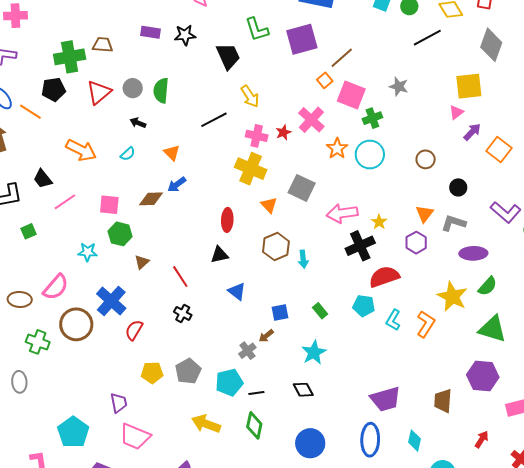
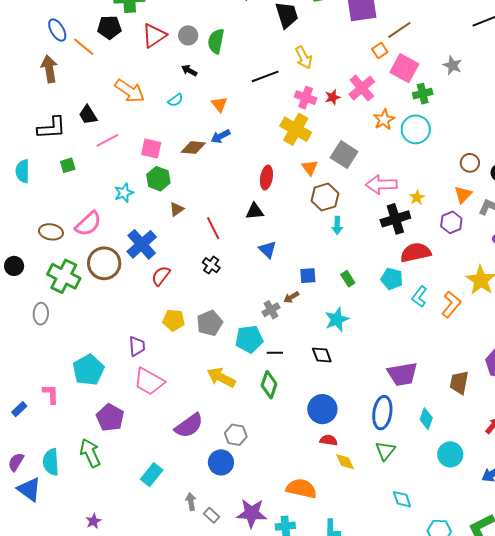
brown circle: (426, 159) -> (470, 163), moved
brown hexagon: (276, 247) -> (325, 197), moved
cyan star: (88, 252) -> (124, 193), turned -30
green cross: (38, 342) -> (64, 276), size x1.4

